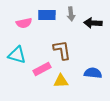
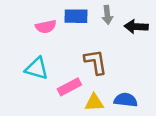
blue semicircle: (93, 73) -> (126, 100), moved

